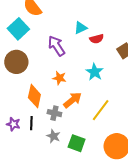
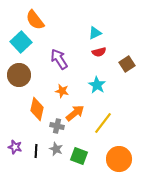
cyan triangle: (81, 28) -> (95, 33), moved
black line: (31, 123) -> (36, 151), moved
purple star: (13, 124) -> (15, 147), moved

